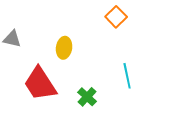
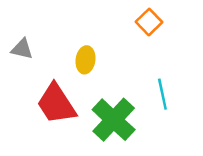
green cross: (87, 97) -> (114, 120), size x1.8

